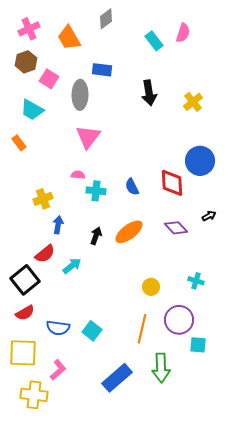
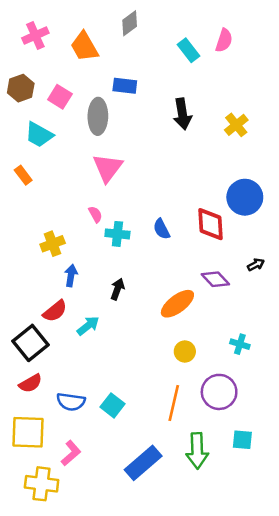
brown hexagon: (26, 62) -> (21, 88), moved
pink semicircle: (78, 175) -> (95, 214), turned 56
orange ellipse: (129, 232) -> (177, 304), moved
cyan square: (198, 345) -> (242, 440), moved

